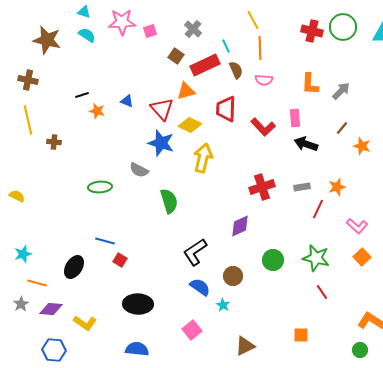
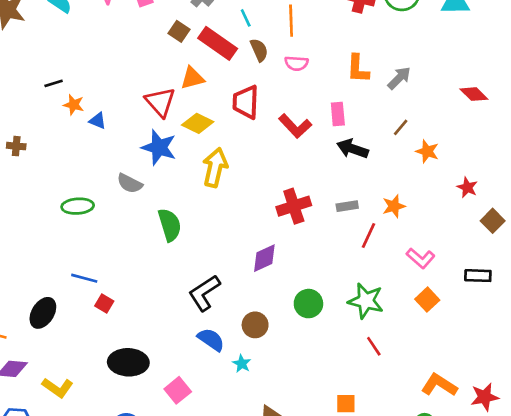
red rectangle: (205, 65) -> (218, 43), turned 60
blue triangle: (127, 101) -> (98, 121), moved
pink square: (192, 330) -> (178, 390), moved

